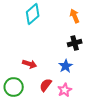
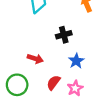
black cross: (75, 43) -> (64, 35), moved

